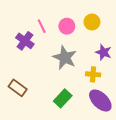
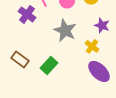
yellow cross: (93, 74) -> (92, 46), turned 32
green rectangle: (63, 98) -> (49, 65), moved

